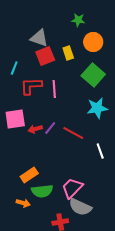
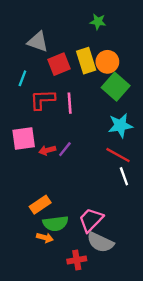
gray triangle: (39, 38) -> (38, 42), moved
orange circle: (93, 42) -> (107, 62), moved
yellow rectangle: (68, 53) -> (86, 61), size x1.5
red line: (73, 133) -> (118, 155), moved
orange arrow: (23, 203) -> (45, 238), moved

